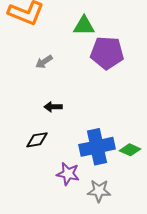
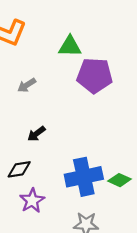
black arrow: (53, 107) -> (36, 134), turned -36
purple star: (68, 174) -> (32, 201), moved, turned 30

